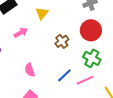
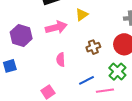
pink arrow: (21, 33) -> (56, 27), size x1.5
pink semicircle: (30, 70) -> (61, 60), moved

